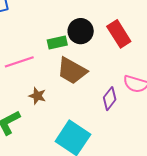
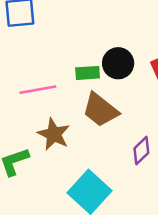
brown star: (37, 96) -> (54, 134), size x1.5

